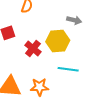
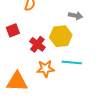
orange star: (39, 87) -> (46, 69), moved

